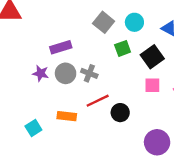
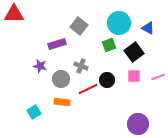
gray square: (104, 22) -> (79, 26), moved
cyan circle: (134, 22) -> (119, 23), size x1.5
gray circle: (66, 73) -> (61, 79), moved
black circle: (120, 113) -> (107, 80), moved

